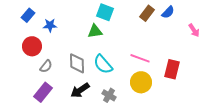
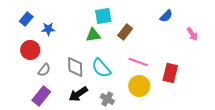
cyan square: (105, 12) -> (103, 16), turned -30
brown rectangle: (147, 13) -> (125, 32), moved

